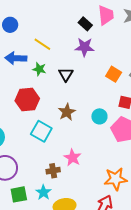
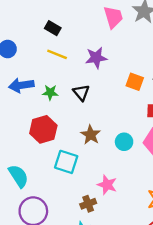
black rectangle: (85, 24) -> (53, 28), moved
yellow line: (42, 44) -> (57, 54), moved
cyan circle: (99, 116) -> (124, 142), moved

